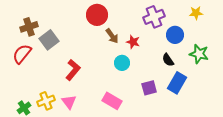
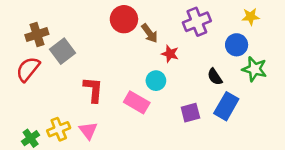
blue circle: (175, 35) -> (237, 45), moved
brown arrow: (112, 36) -> (150, 33), moved
red L-shape: (73, 70) -> (93, 90), turned -35
pink rectangle: (112, 101) -> (137, 102), moved

